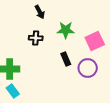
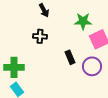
green star: (66, 30) -> (83, 21), moved

